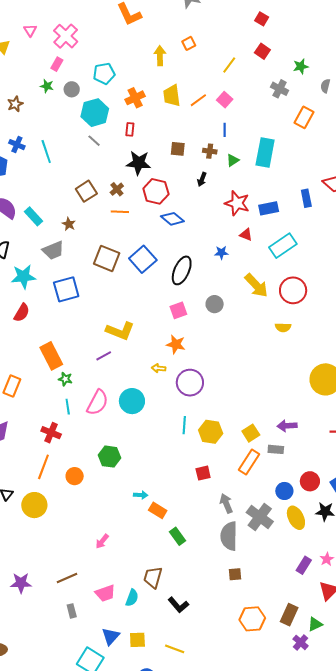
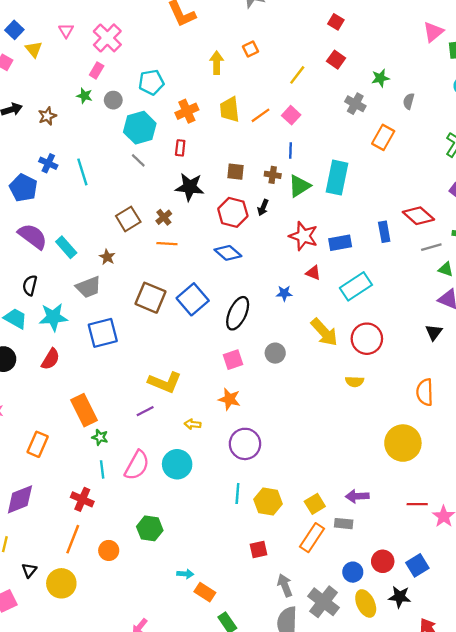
green triangle: (233, 160) -> (299, 186), size x1.5
red hexagon: (156, 191) -> (233, 212), moved
yellow arrow: (159, 368) -> (193, 424), moved

